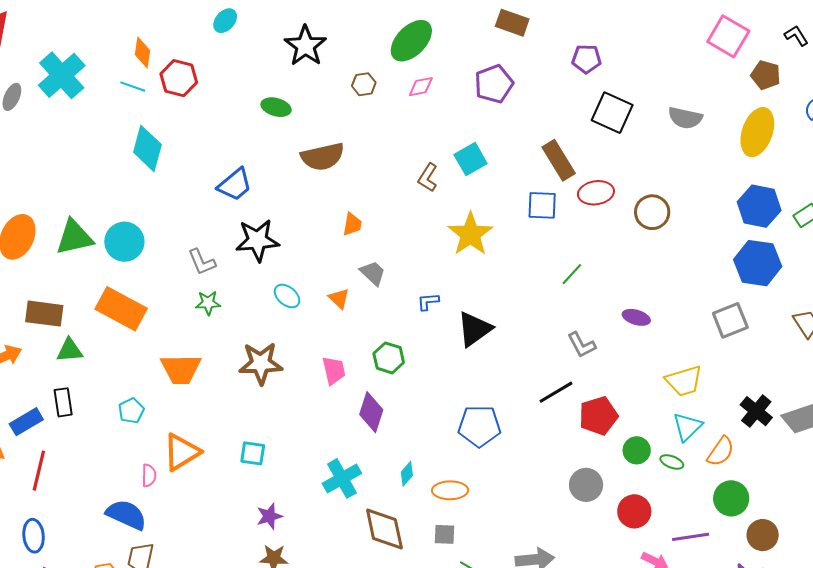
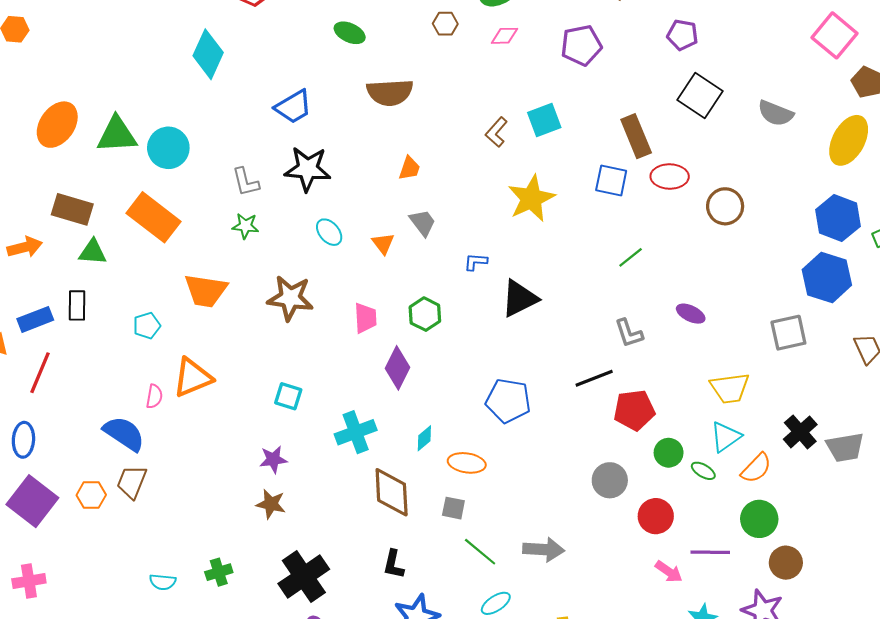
cyan square: (253, 453) -> (288, 396), moved

